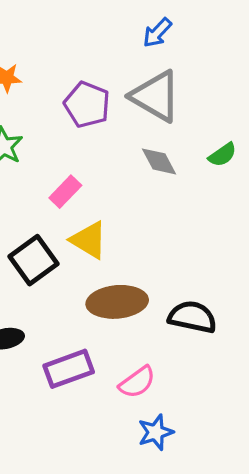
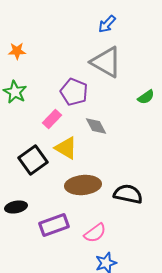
purple pentagon: (87, 105) -> (74, 92), moved
gray diamond: (159, 161) -> (96, 126), moved

